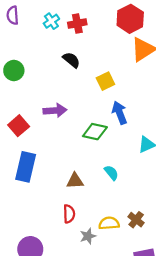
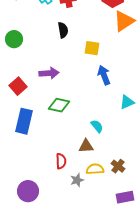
black semicircle: (71, 60) -> (63, 30), turned 42
yellow square: (105, 81) -> (92, 48), turned 35
green diamond: (95, 132) -> (59, 105), moved
brown triangle: (75, 181) -> (86, 146), moved

